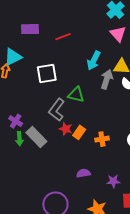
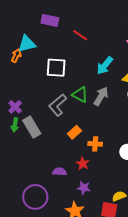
red line: (63, 37) -> (80, 35), turned 42
gray arrow: (107, 79) -> (101, 96), moved
red star: (66, 129) -> (83, 163), moved
purple semicircle: (83, 173) -> (60, 172), moved
purple star: (113, 181) -> (84, 188), moved

